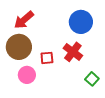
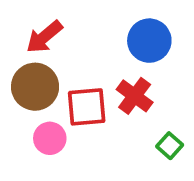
red square: (47, 58) -> (87, 107), size x1.6

